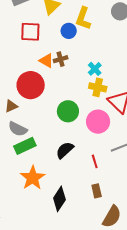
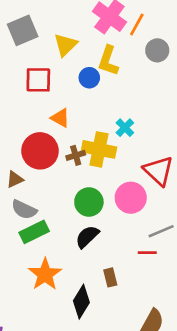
brown cross: (61, 59) -> (76, 155), moved
yellow cross: (98, 87) -> (99, 149), moved, size x1.4
green circle: (68, 111) -> (89, 202), moved
red line: (95, 161) -> (147, 253), moved, turned -72
brown rectangle: (97, 191) -> (110, 277), moved

